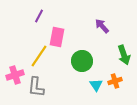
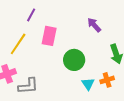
yellow line: (39, 56) -> (18, 44), moved
gray L-shape: (36, 87) -> (28, 86), turned -100

